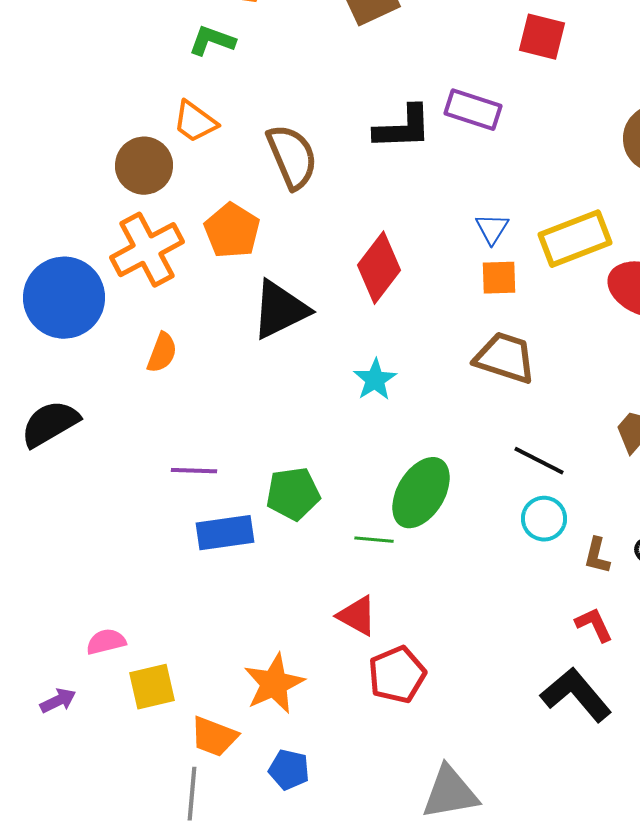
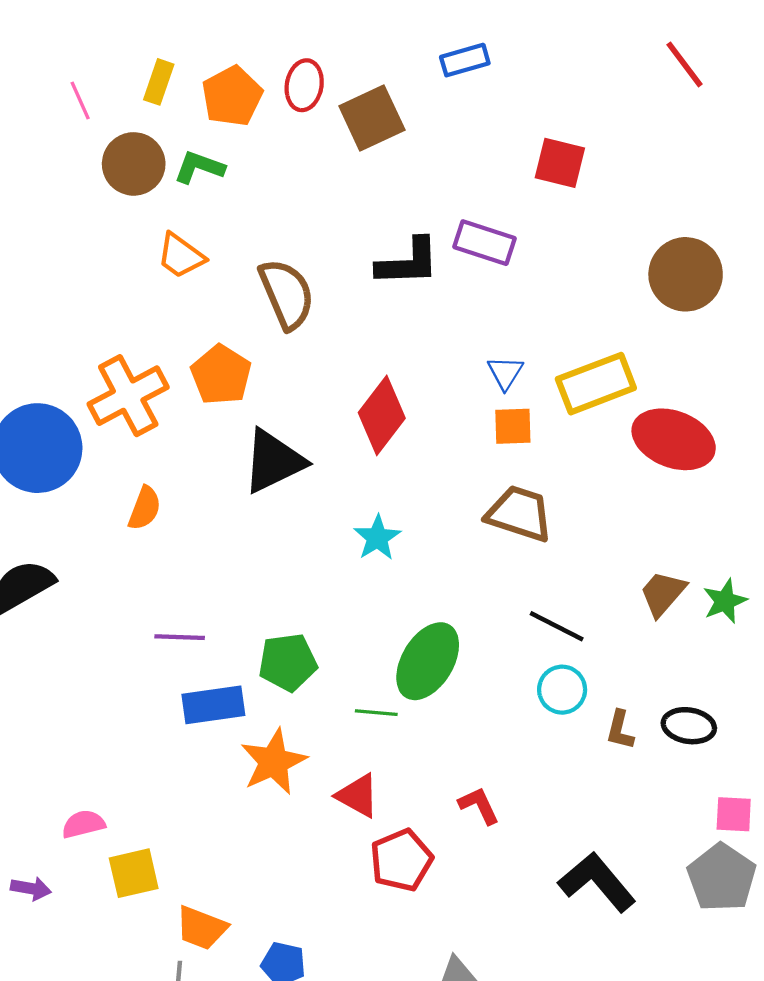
brown circle: (144, 166) -> (134, 164), moved
red L-shape: (594, 625) -> (479, 805), moved
orange star: (274, 684) -> (274, 762), moved
purple arrow: (58, 701) -> (31, 889), turned 36

